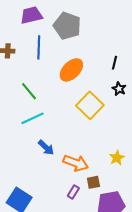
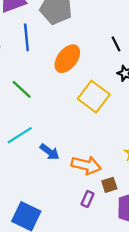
black line: (115, 63) -> (116, 44), turned -32
cyan line: (33, 118) -> (20, 135), moved

